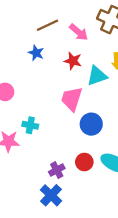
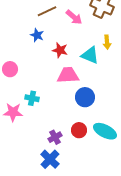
red star: (73, 61) -> (60, 50), moved
cyan triangle: (97, 76) -> (90, 55), turned 42
pink trapezoid: (72, 99) -> (68, 75), turned 70

